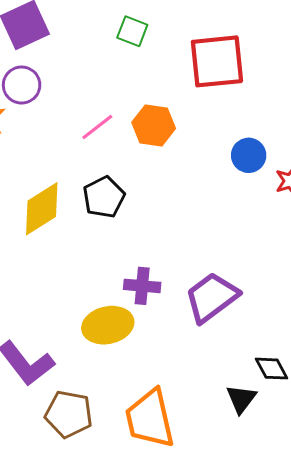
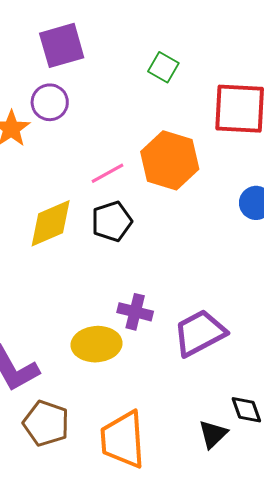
orange hexagon: (154, 125) -> (170, 160), size x1.4
pink line: (97, 127) -> (108, 173), moved

